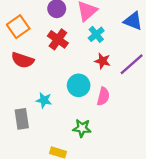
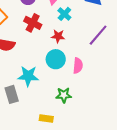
red star: (103, 61) -> (58, 36), moved
cyan star: (44, 100) -> (28, 76), size x1.5

